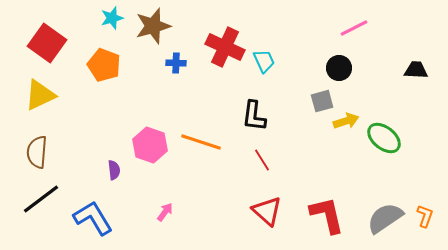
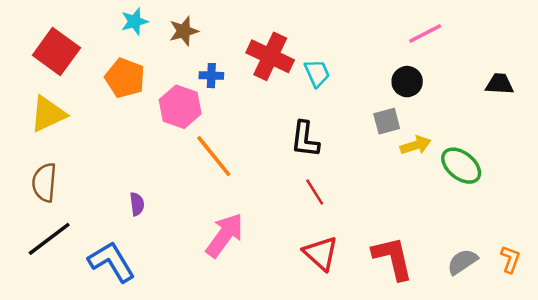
brown star: (153, 26) -> (184, 31), size x0.7
orange line: (201, 142) -> (214, 156), moved, turned 33
pink hexagon: (150, 145) -> (180, 107), moved
pink arrow: (165, 212) -> (225, 235), moved, size x2.0
gray semicircle: (385, 218) -> (462, 262), size x0.7

